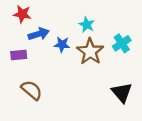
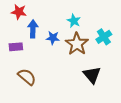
blue arrow: (39, 34) -> (33, 29), turned -72
black triangle: (122, 92) -> (92, 75), moved

